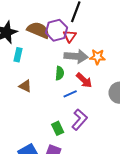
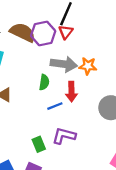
red triangle: (70, 36) -> (66, 32), moved
red arrow: (84, 80) -> (71, 92), turned 42
purple L-shape: (79, 120) -> (64, 136), turned -120

